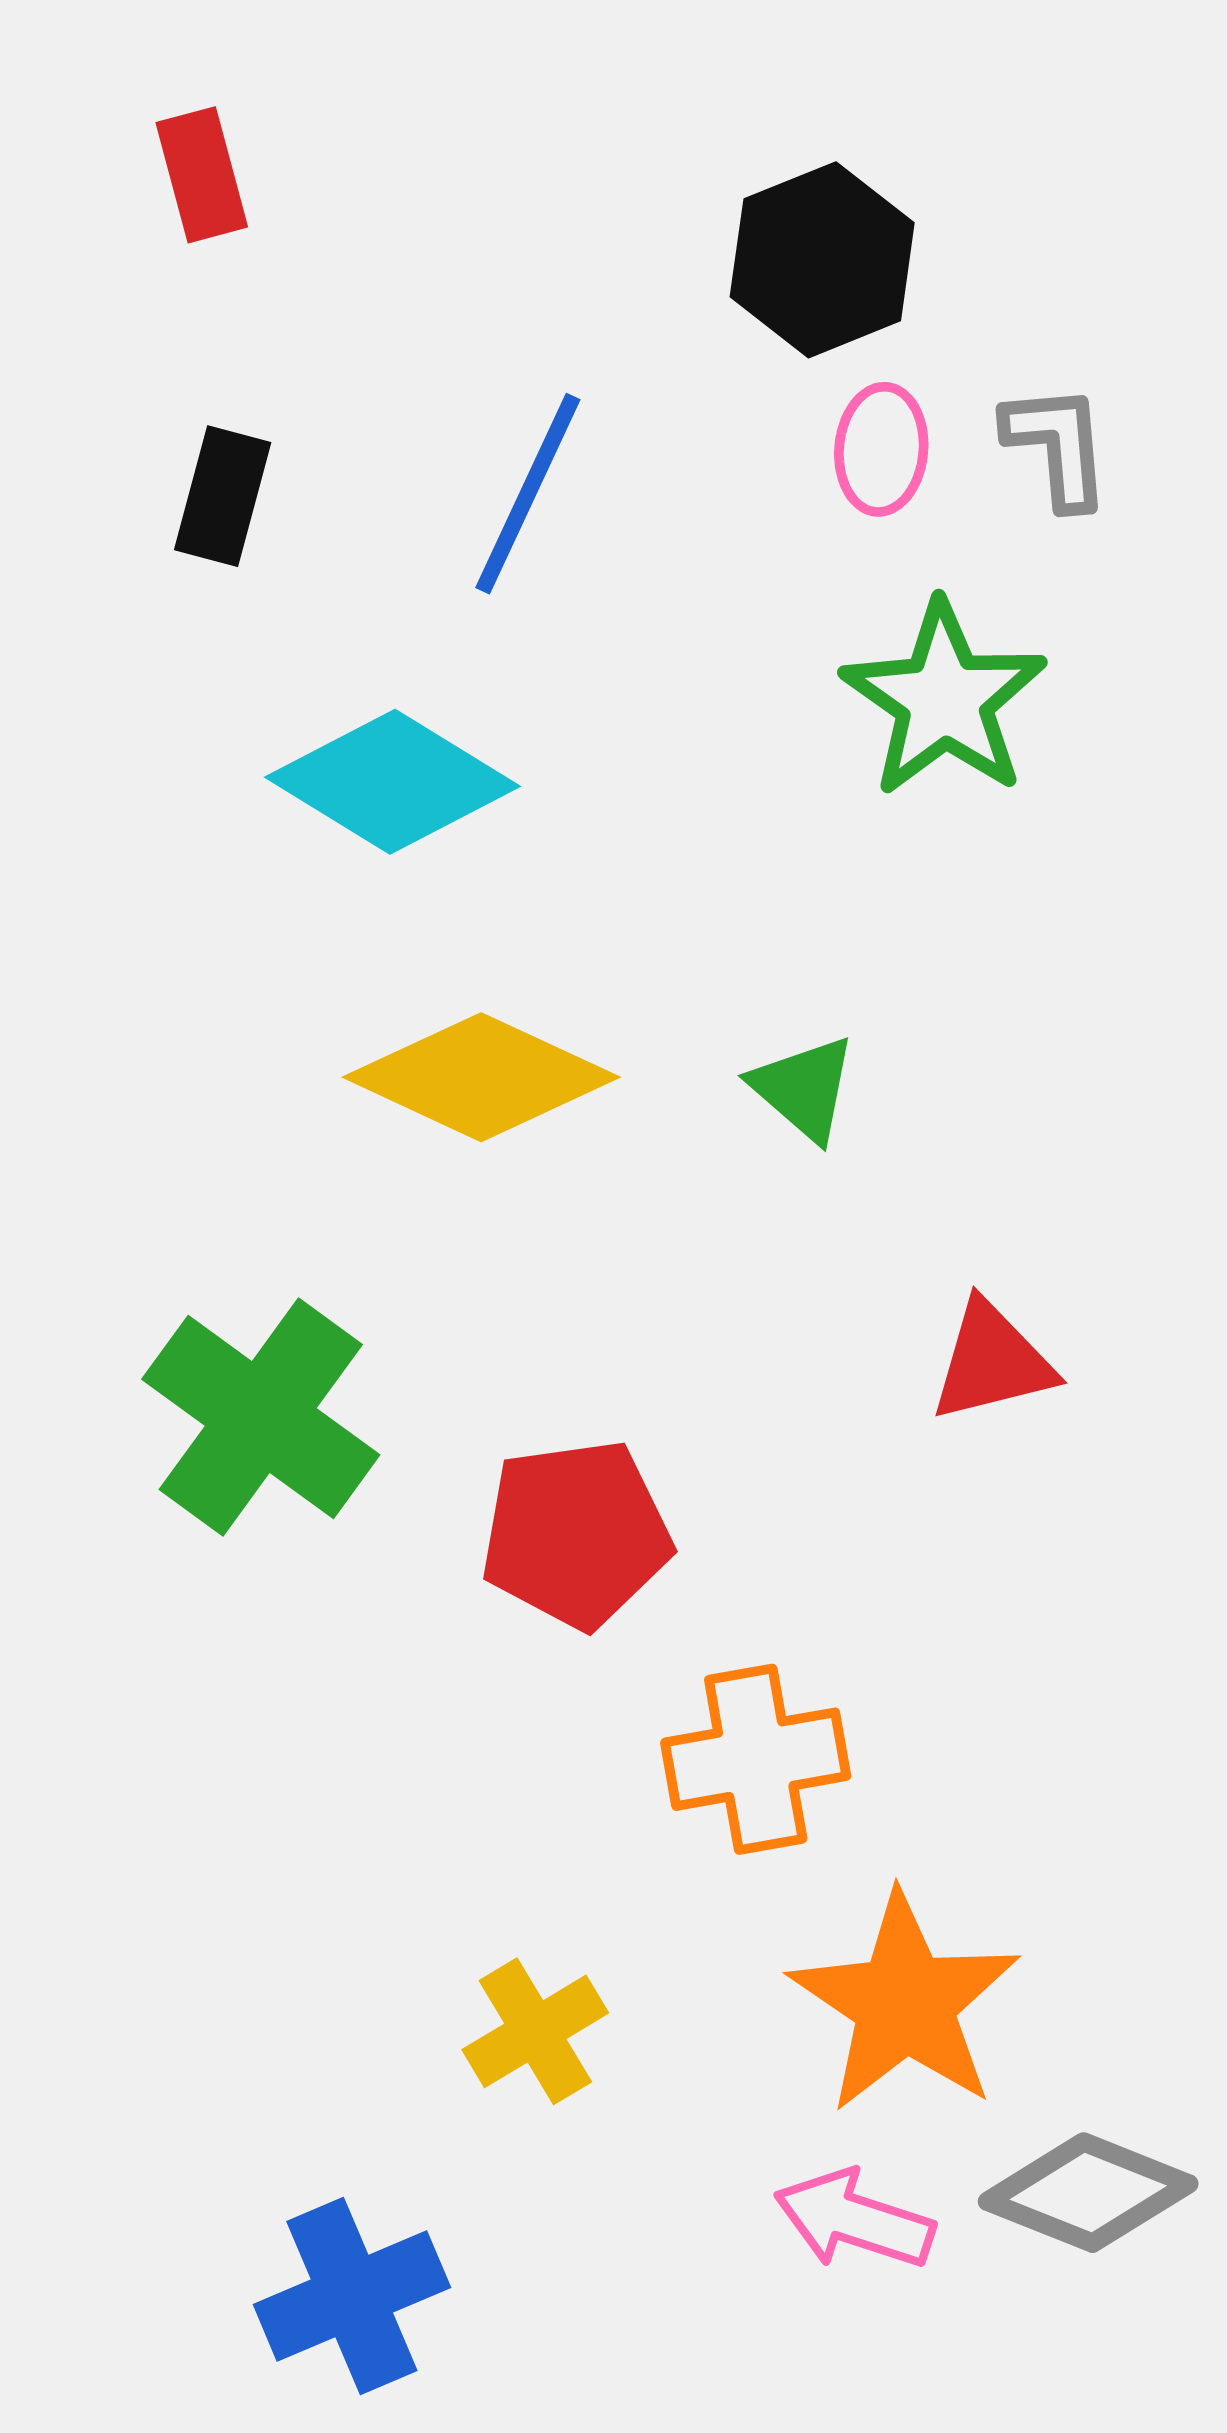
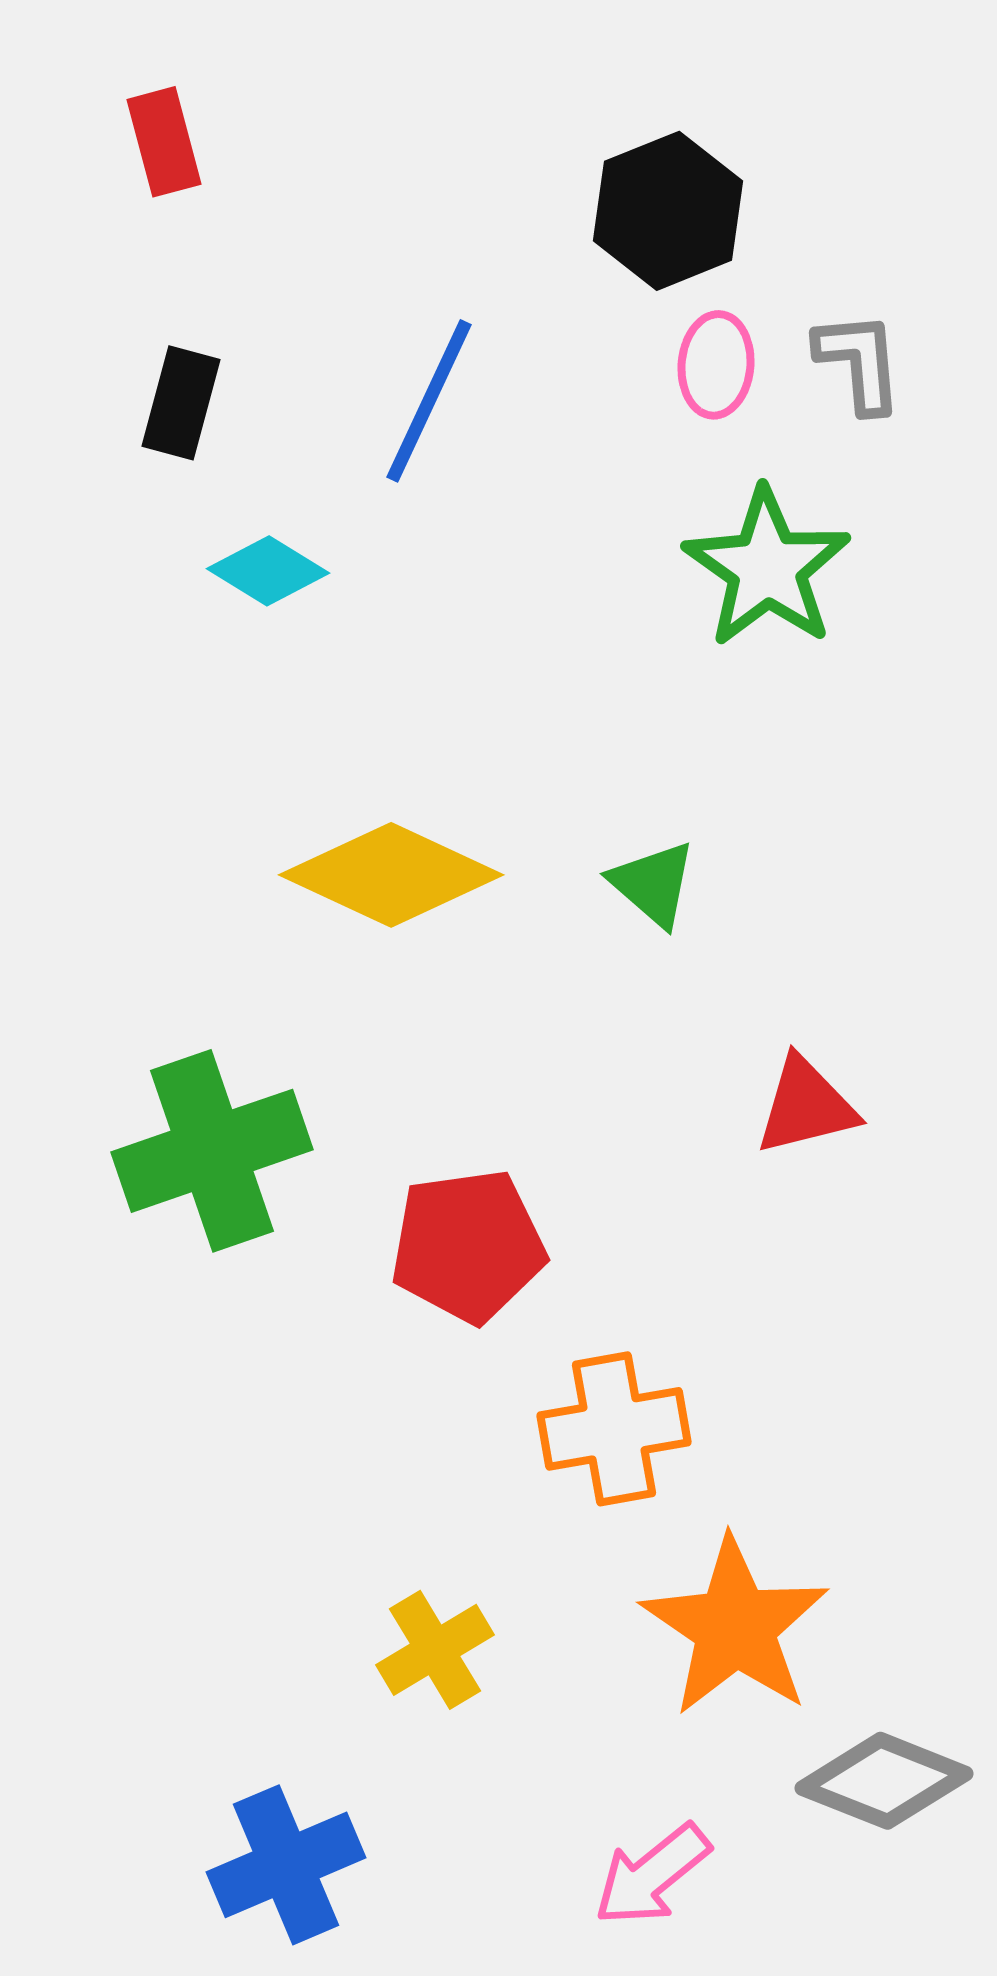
cyan diamond: (393, 782) -> (268, 571), moved, size x0.6
green cross: (261, 1417) -> (212, 1151), turned 35
pink arrow: (854, 2220) -> (652, 1875), moved, turned -57

